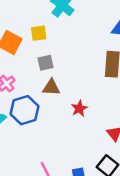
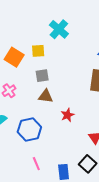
blue hexagon: (25, 110) -> (29, 129), moved

